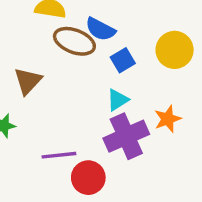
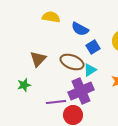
brown ellipse: (74, 41) -> (72, 62), moved
purple cross: (126, 136) -> (81, 91), moved

